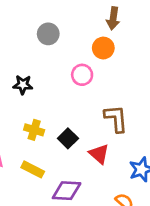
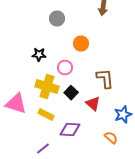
orange circle: (103, 48) -> (81, 44), moved
pink circle: (82, 75) -> (65, 68), moved
yellow cross: (34, 130) -> (47, 86), size x1.6

